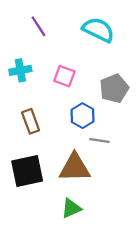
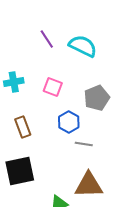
purple line: (38, 26) -> (47, 39), moved
brown triangle: (75, 168) -> (89, 185), moved

